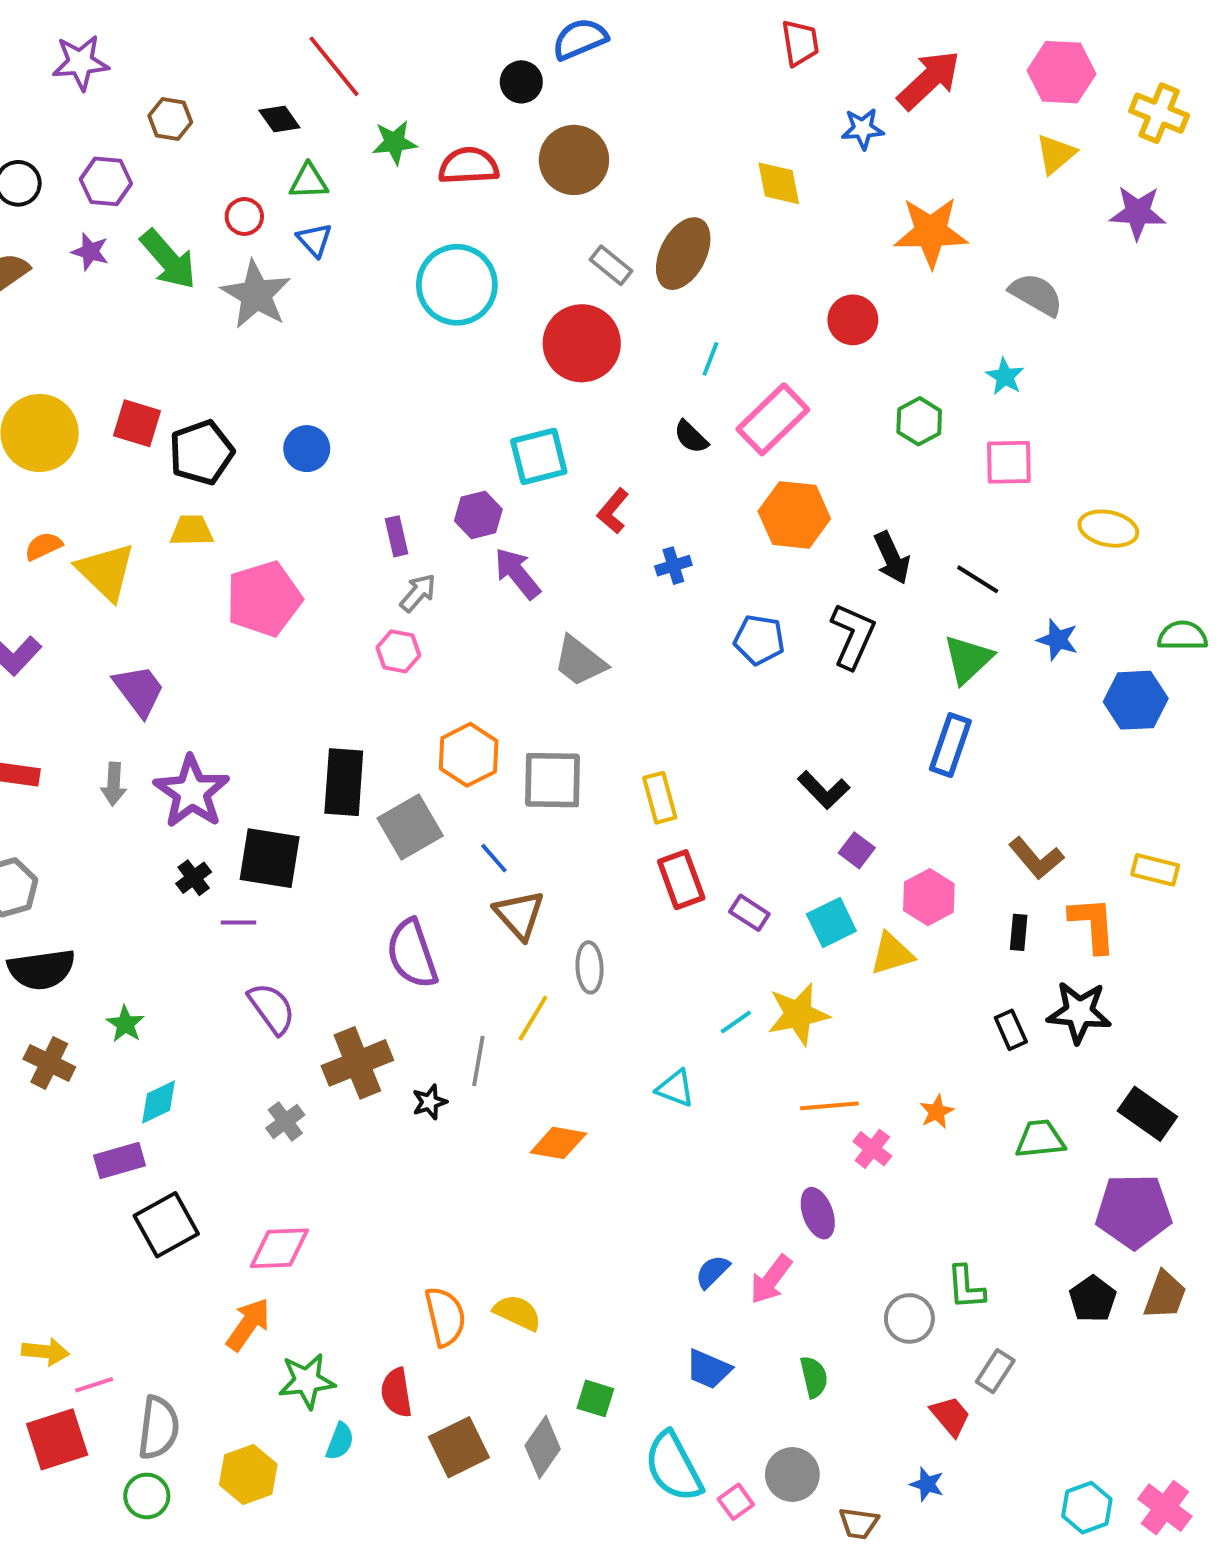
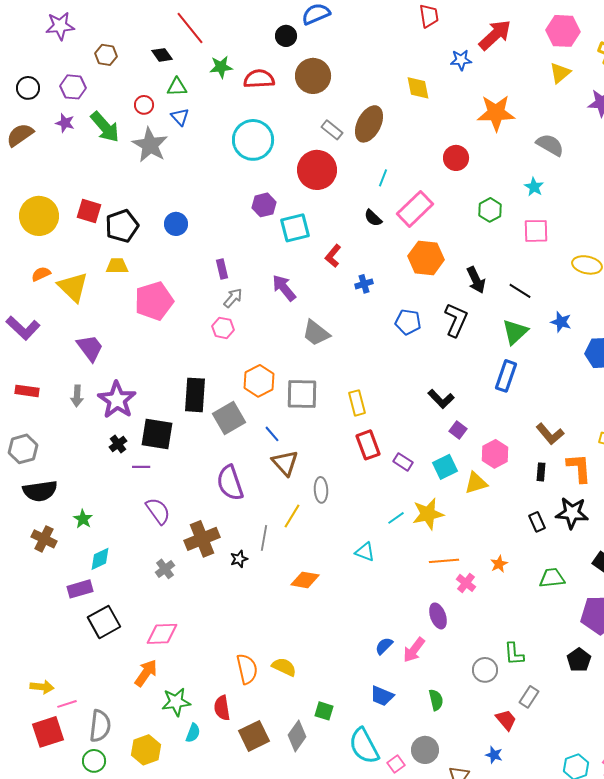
purple hexagon: (478, 515) -> (264, 205), moved

